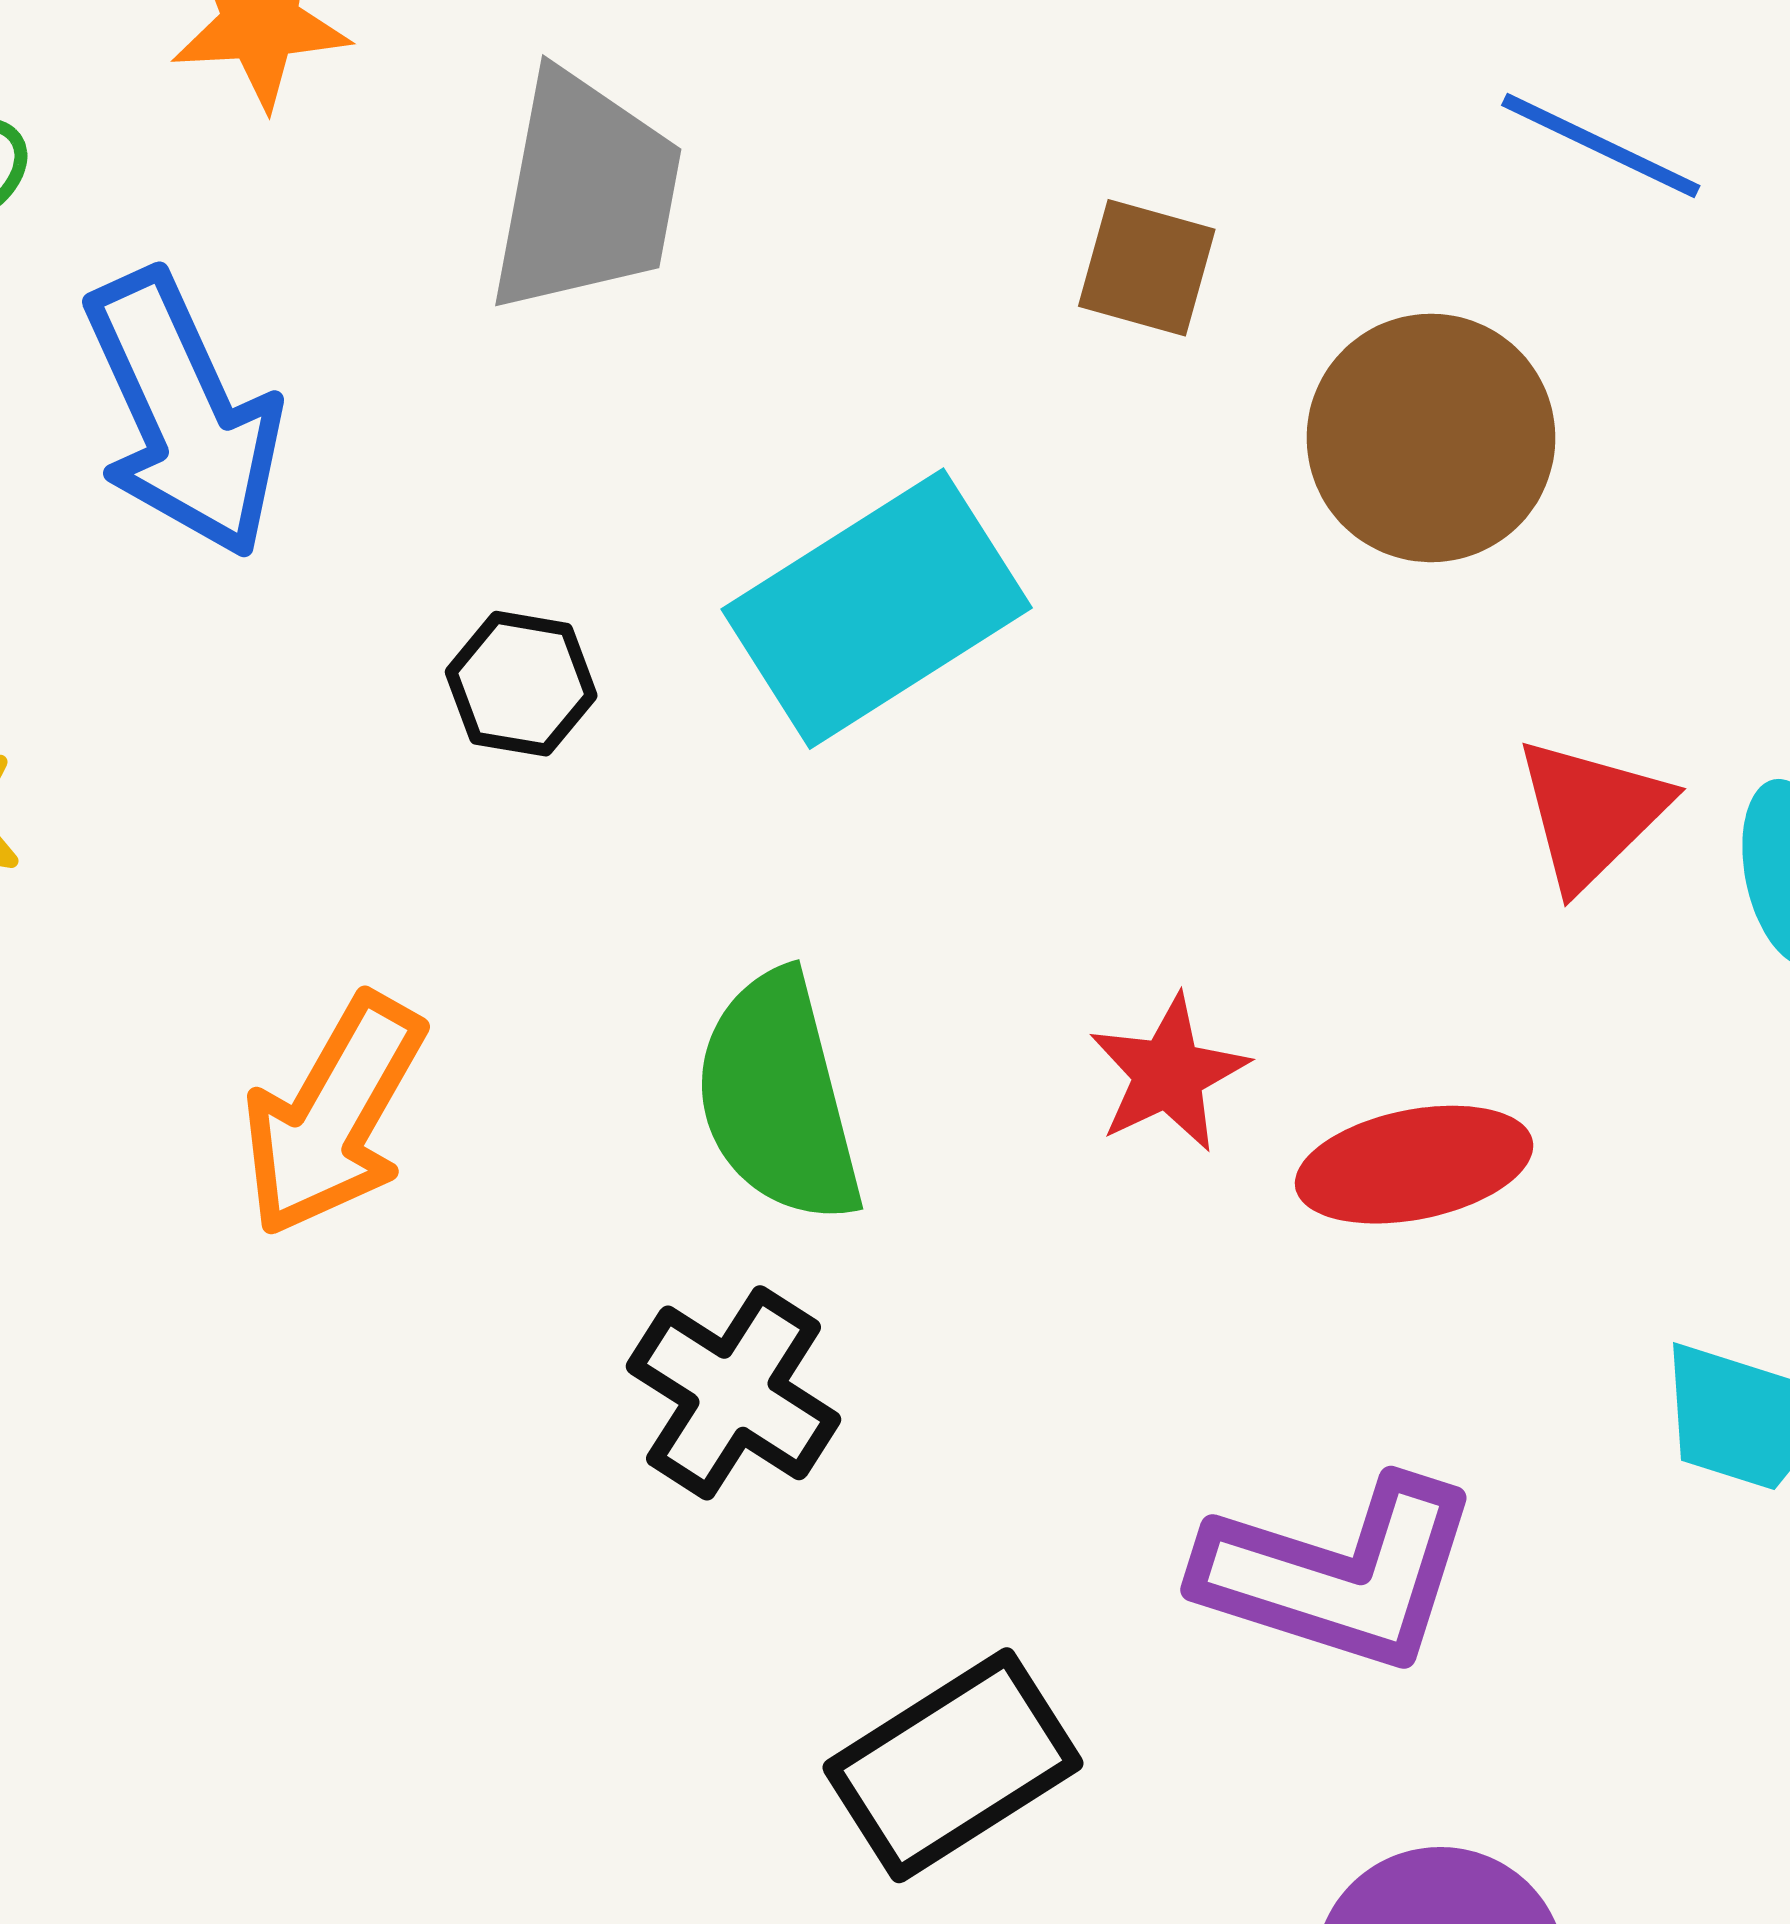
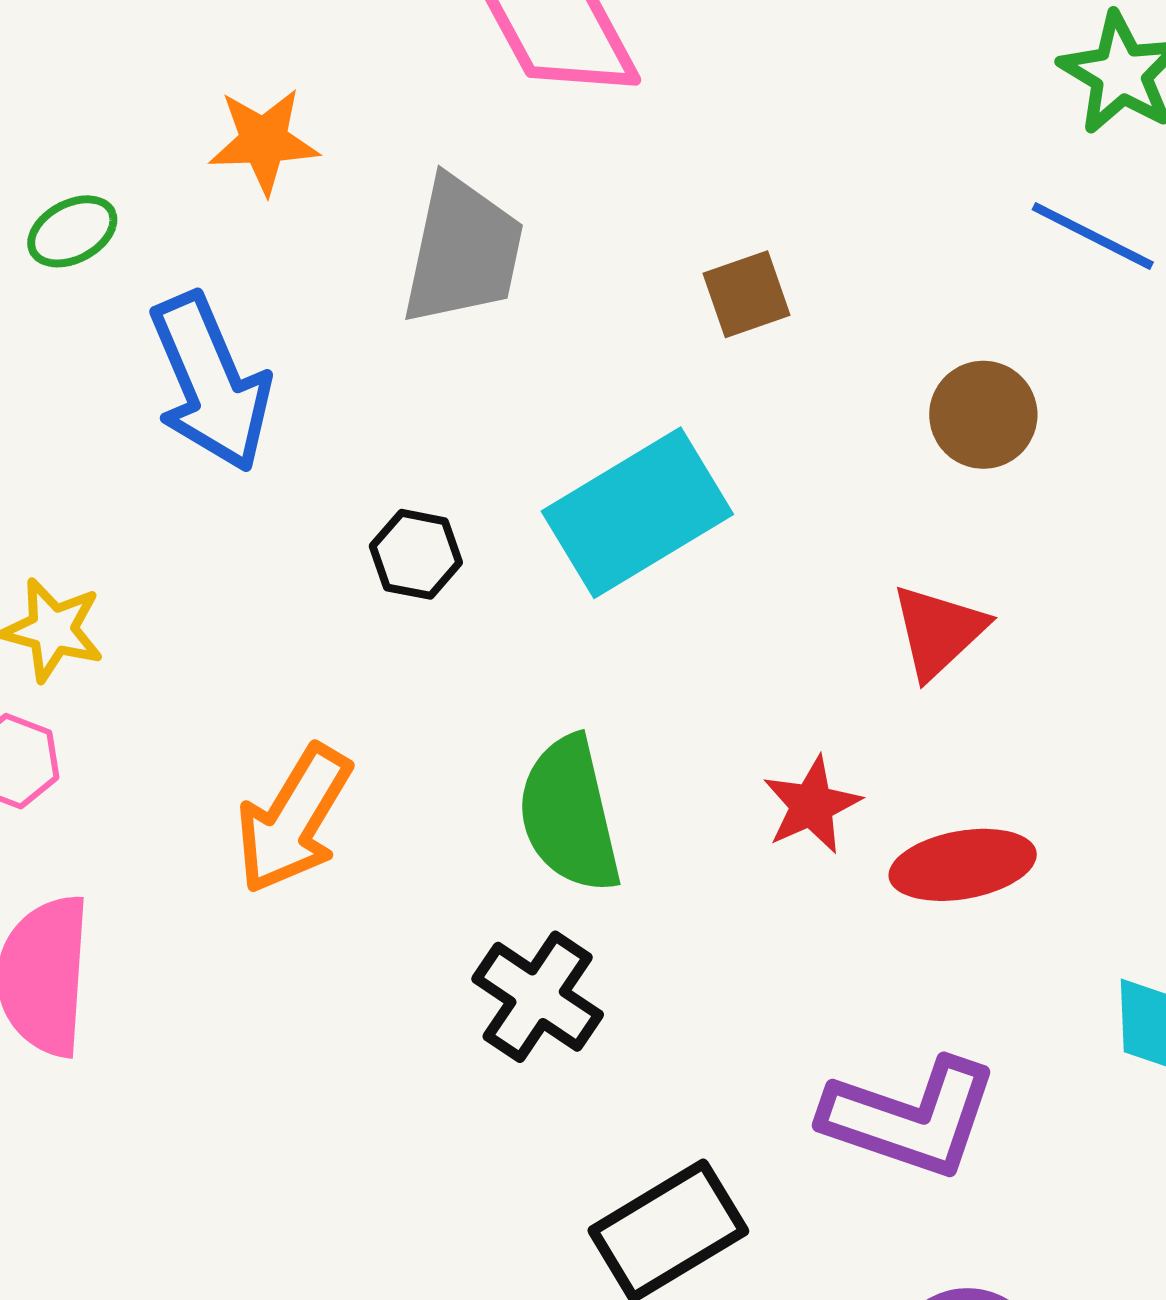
brown square: (1147, 268) -> (747, 294), moved, turned -36
brown circle: (1431, 438) -> (983, 415), size x0.7
red triangle: (1591, 813) -> (938, 631), moved

